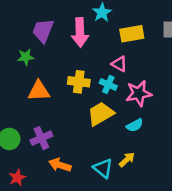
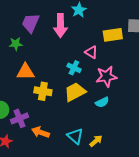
yellow rectangle: (132, 34) -> (113, 35), moved
yellow cross: (79, 82) -> (43, 91), moved
cyan cross: (108, 84) -> (74, 68), moved
purple cross: (41, 138) -> (20, 118), moved
yellow arrow: (127, 160) -> (96, 141), moved

